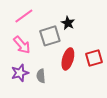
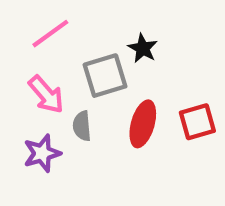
gray semicircle: (41, 76) -> (82, 126), moved

